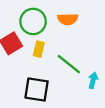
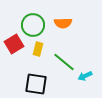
cyan arrow: (93, 80) -> (85, 76), turned -128

